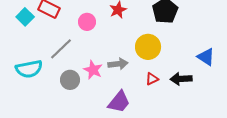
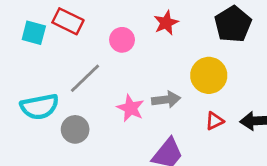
cyan square: (25, 17) -> (34, 33), turned -30
gray circle: (70, 80) -> (75, 129), moved

